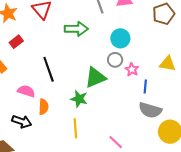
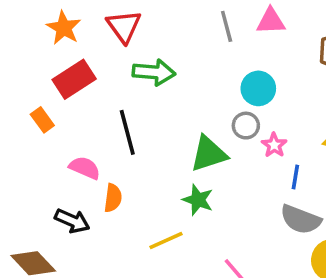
green arrow: (76, 29) -> (154, 72), moved
red rectangle: (16, 42) -> (74, 79), size x1.6
green star: (79, 99) -> (198, 200), moved
yellow line: (75, 128) -> (166, 241), turned 66

